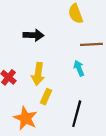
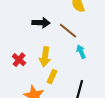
brown line: (91, 44) -> (68, 31), moved, turned 42

